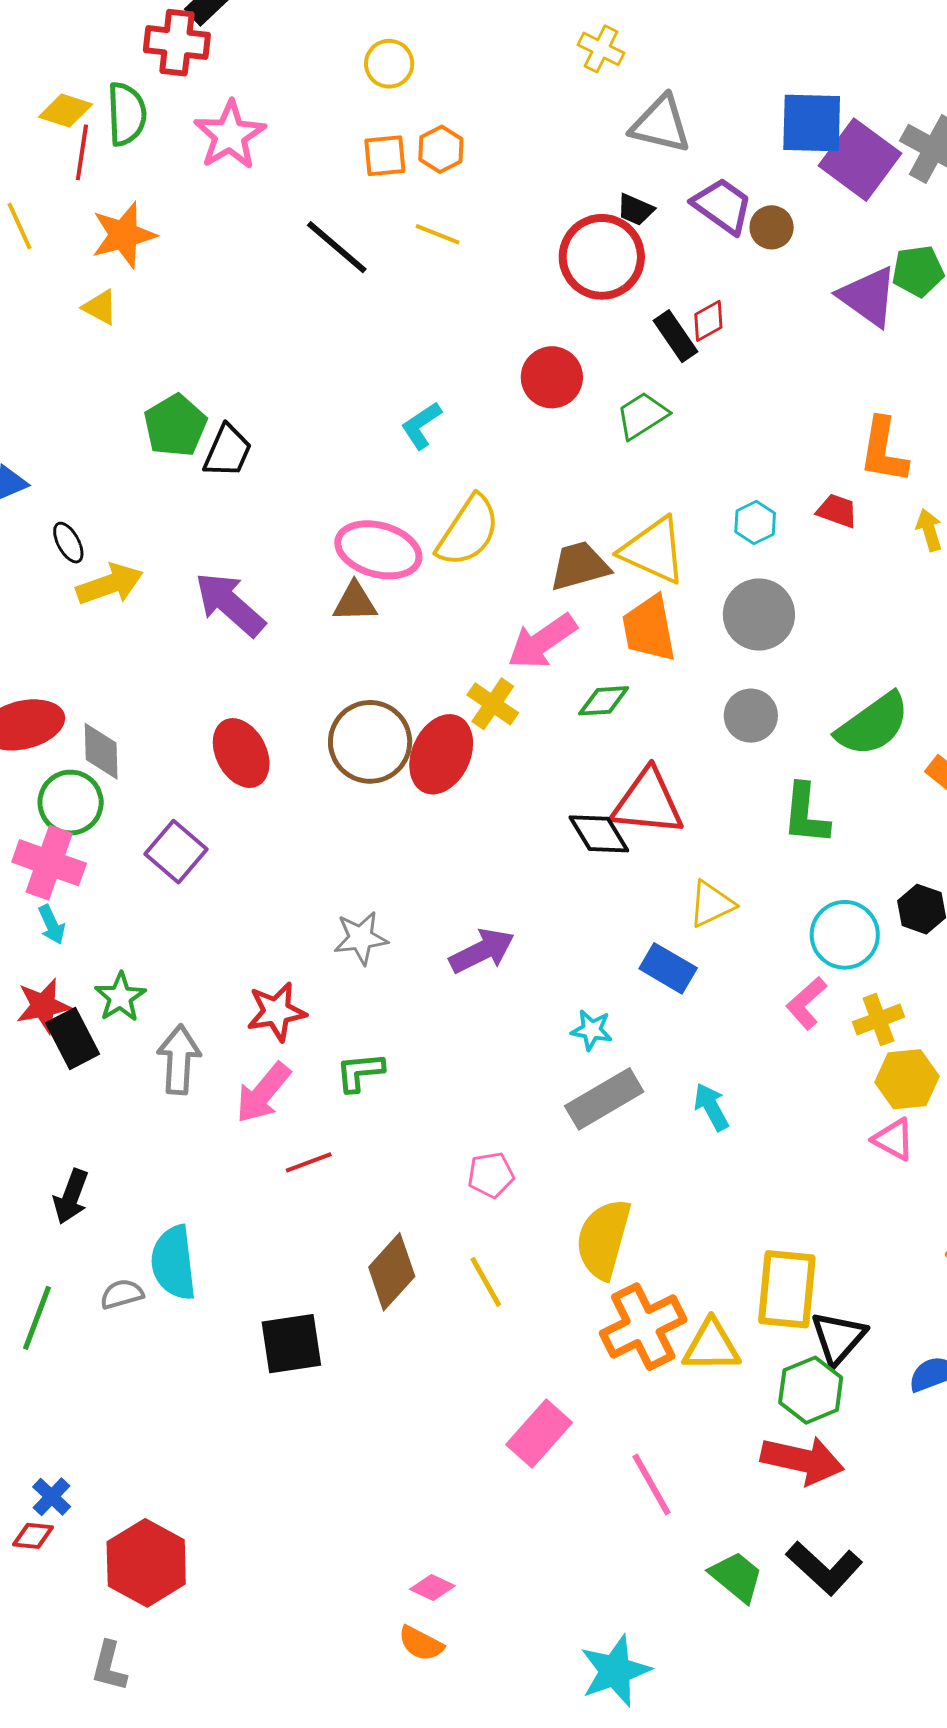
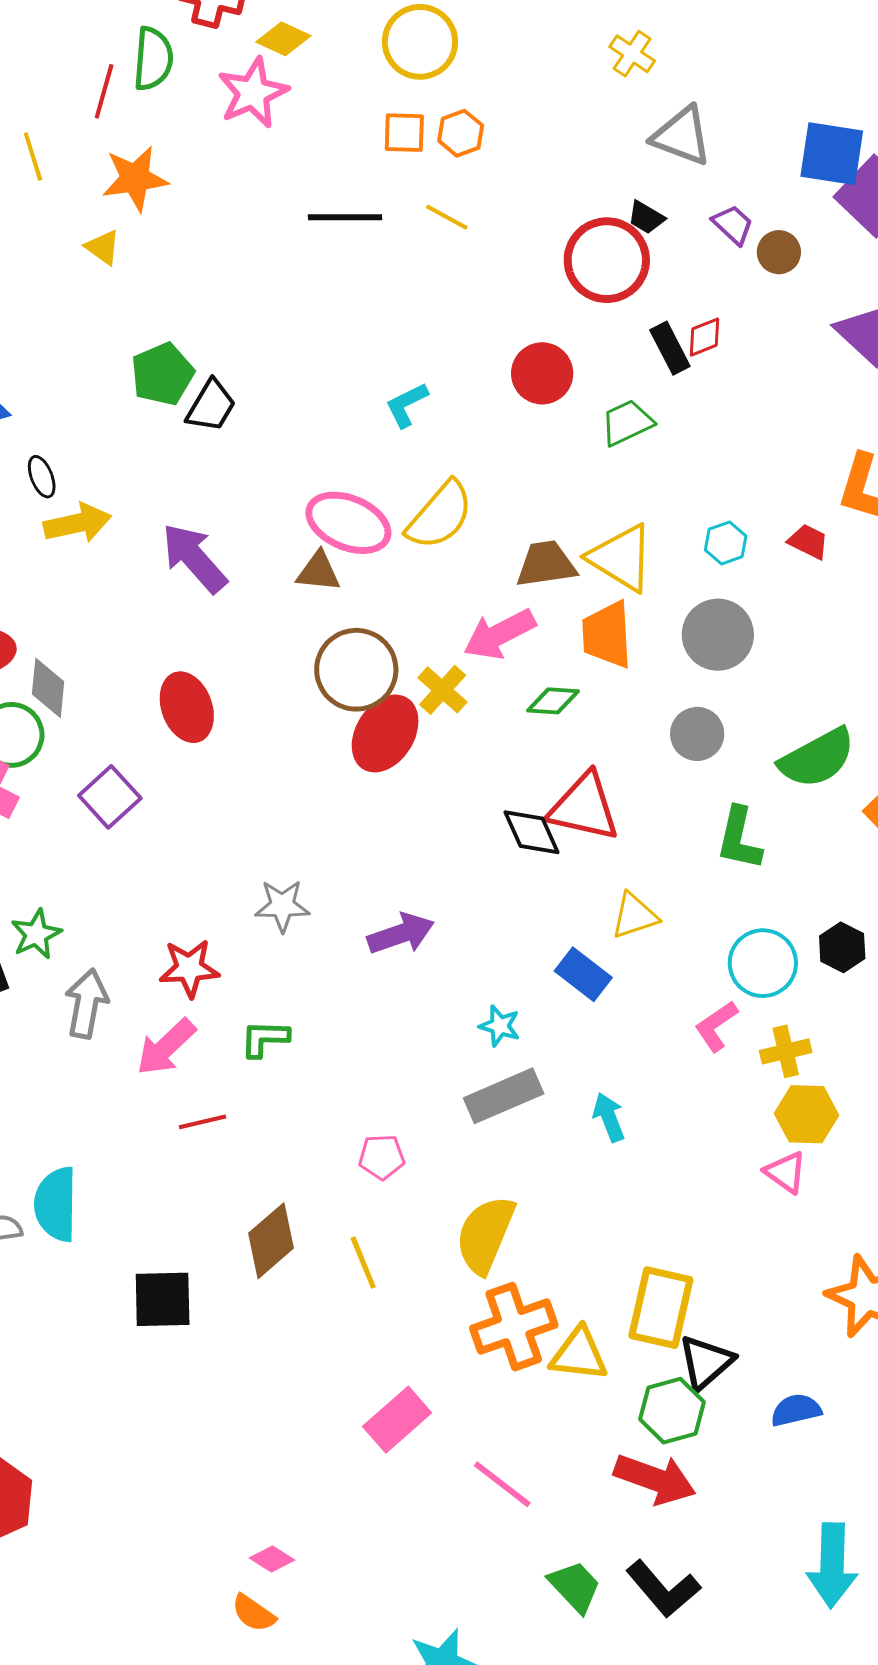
yellow circle: (389, 64) -> (420, 42), size x1.5
yellow diamond: (66, 111) -> (283, 39), moved
purple trapezoid: (722, 206) -> (733, 225), size x0.7
black line: (337, 247) -> (345, 217), turned -48
brown circle: (370, 742) -> (356, 670), moved
pink line: (652, 1484) -> (502, 1484), turned -30

